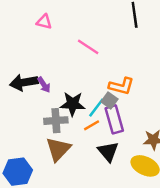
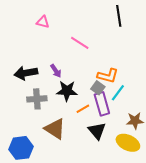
purple arrow: (44, 85) -> (56, 71), moved
cyan line: (96, 108) -> (118, 93), moved
gray cross: (56, 121) -> (37, 99), moved
brown triangle: (58, 149) -> (55, 129), turned -40

